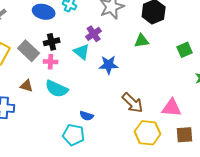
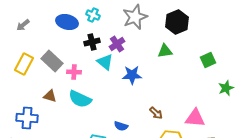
black cross: (52, 42) -> (92, 42), moved
brown arrow: (133, 103) -> (156, 113), size x0.6
blue semicircle: (87, 116) -> (121, 126), moved

